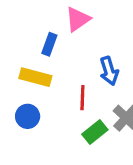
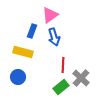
blue arrow: (109, 71) -> (54, 37), moved
red line: (82, 98) -> (63, 65), moved

